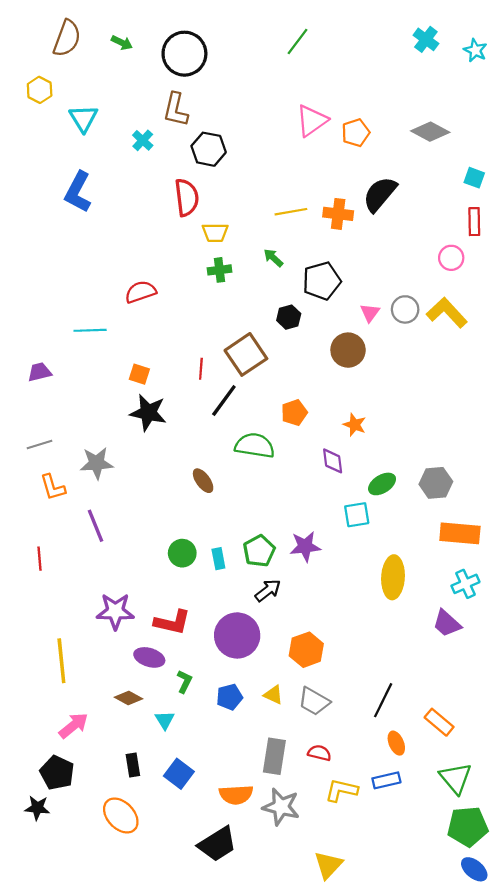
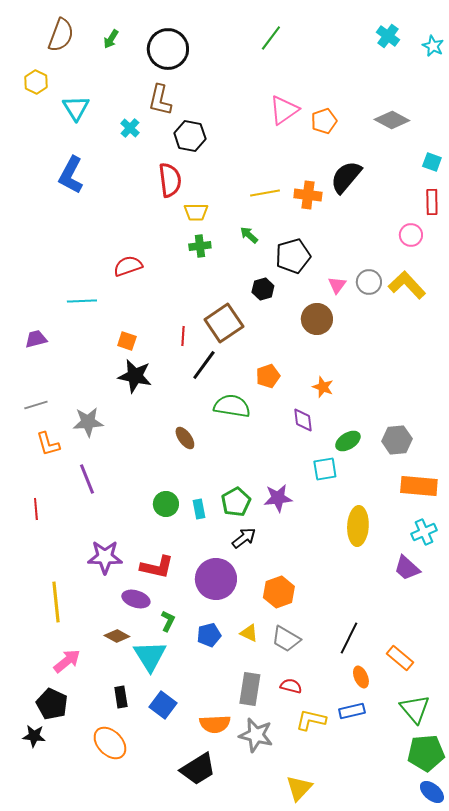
green arrow: (122, 43) -> (111, 39), turned 96
cyan triangle: (165, 720) -> (150, 656), size x1.8

